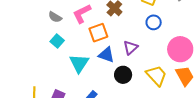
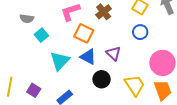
gray semicircle: (55, 17) -> (27, 19), moved, turned -32
orange square: (98, 33) -> (84, 33), turned 36
purple triangle: (131, 48) -> (113, 53), turned -42

